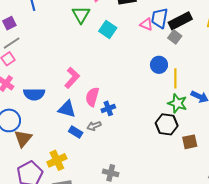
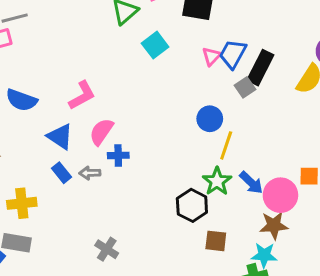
black rectangle: (180, 21) -> (260, 68), turned -55
pink triangle: (146, 24) -> (211, 56), turned 32
gray cross: (111, 173) -> (107, 249), moved

